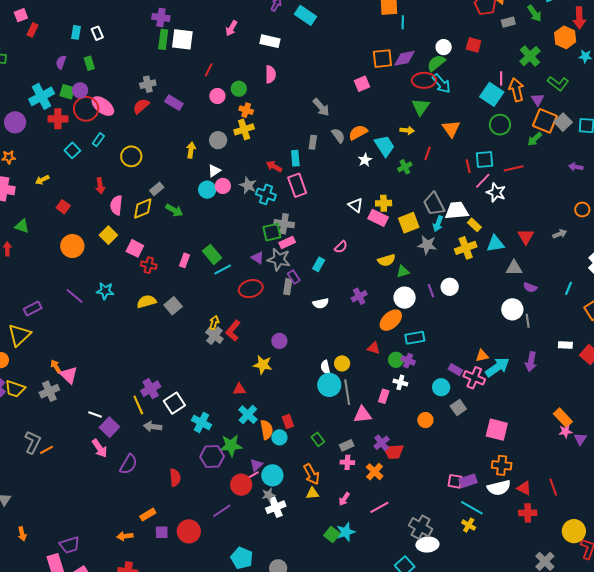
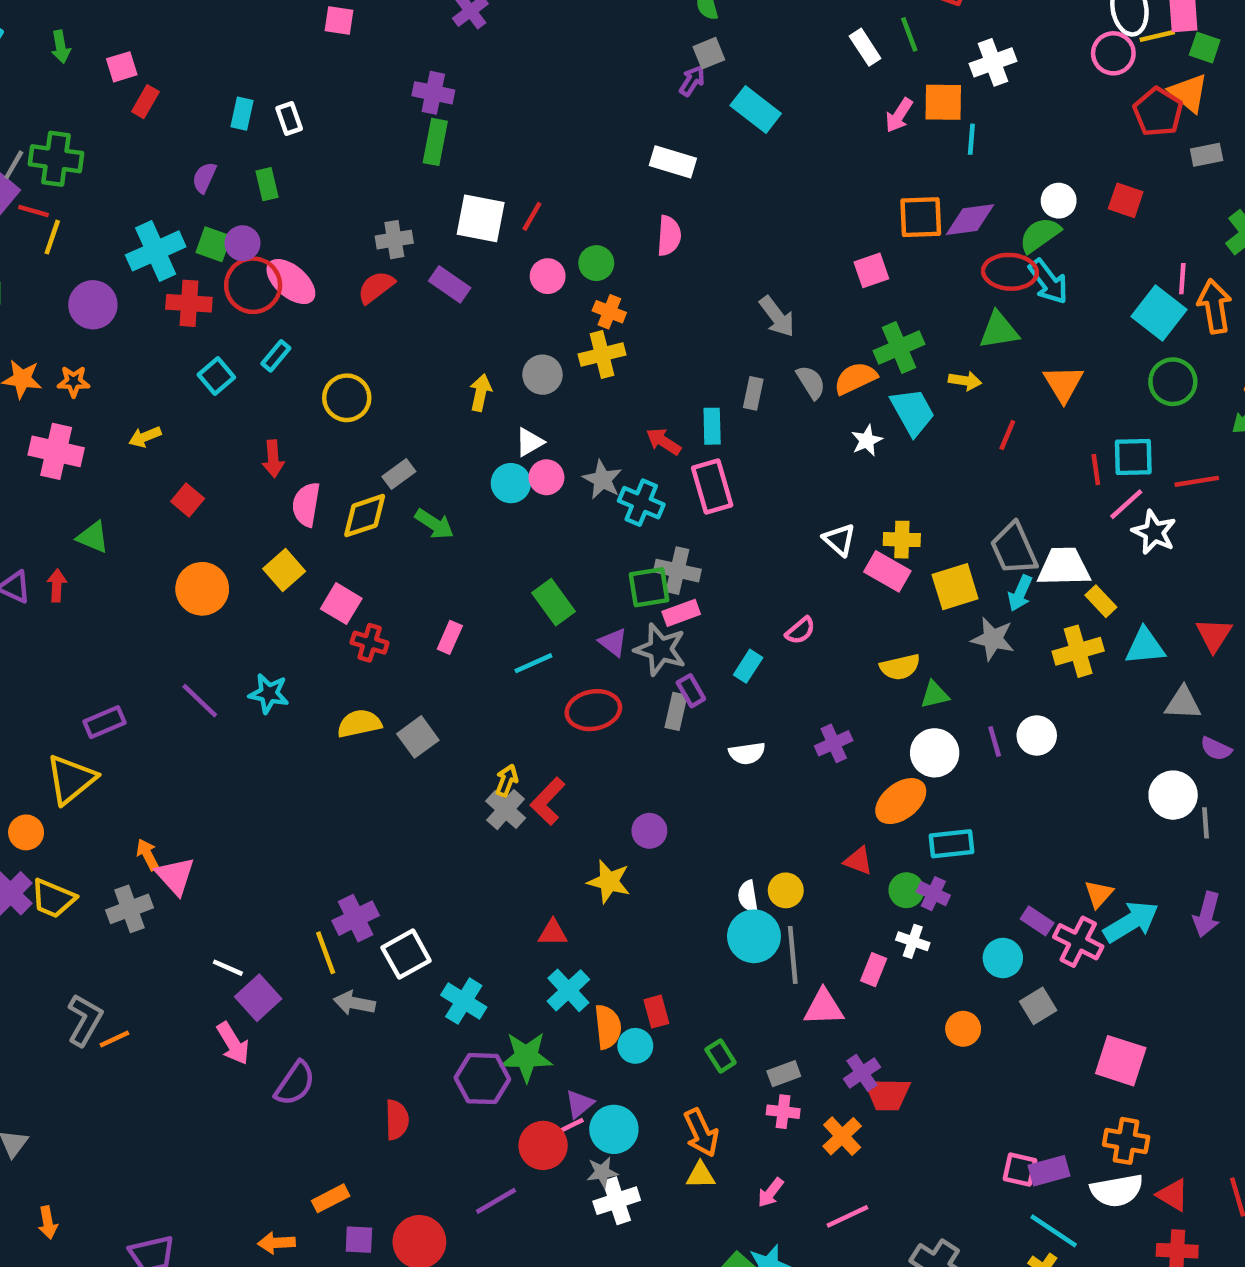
pink arrow: (231, 28) -> (899, 115), moved
white square: (182, 39) -> (481, 218), moved
green triangle: (421, 107) -> (999, 330), turned 42
green cross: (405, 167) -> (899, 348), moved, size x1.5
green rectangle: (212, 254) -> (553, 602), moved
orange triangle: (482, 356) -> (1099, 894), turned -40

